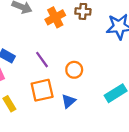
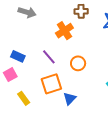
orange cross: (55, 17) -> (64, 31), moved
blue triangle: (69, 101) -> (70, 99), moved

